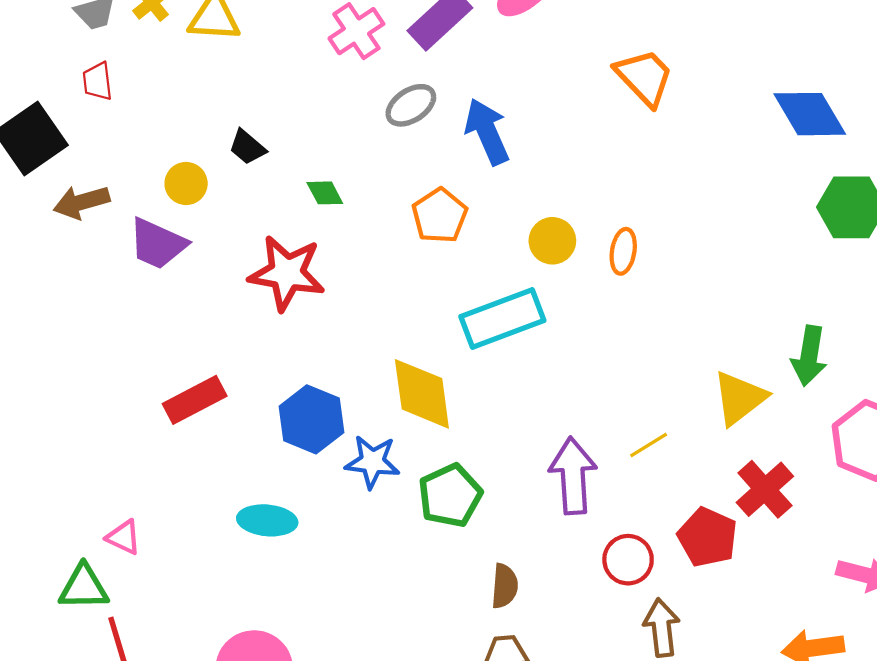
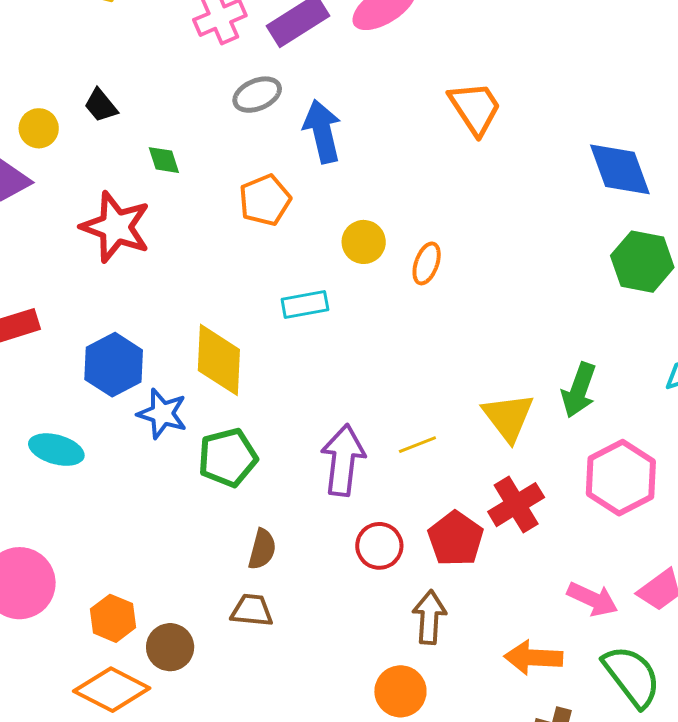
cyan rectangle: (502, 318) -> (305, 305), size x0.6
yellow triangle: (740, 398) -> (508, 417), turned -40
brown arrow: (662, 628) -> (429, 617), moved

